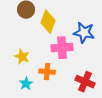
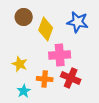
blue star: (84, 33) -> (78, 22), moved
red cross: (85, 82) -> (71, 78), moved

